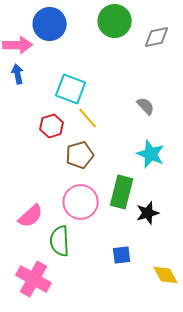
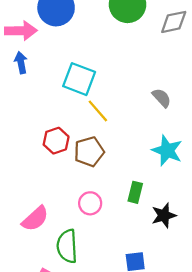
red hexagon: (52, 126) -> (56, 141), moved
green rectangle: (122, 192) -> (135, 192), size x0.6
pink circle: (81, 202) -> (90, 203), size x0.6

